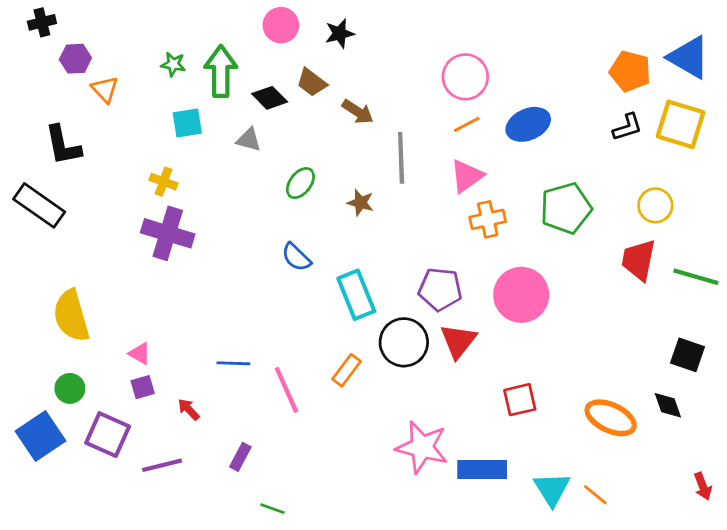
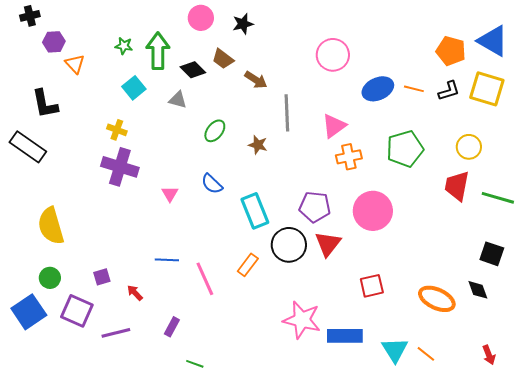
cyan square: (187, 123) -> (134, 88), turned -30
orange line: (467, 124) -> (414, 89), moved, turned 42
pink triangle: (140, 354) -> (170, 194), moved, turned 30
red arrow: (703, 486) -> (489, 355), moved

